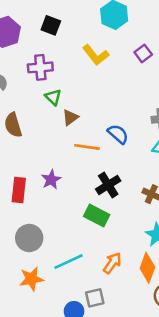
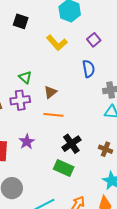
purple cross: (40, 67) -> (20, 100), moved
brown triangle: (70, 118) -> (50, 92), moved
blue semicircle: (118, 134) -> (89, 69), moved, turned 42

